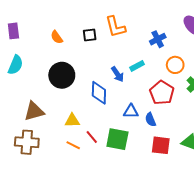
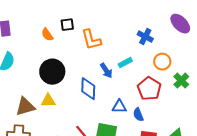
orange L-shape: (115, 27) -> (91, 40), moved
black square: (90, 35) -> (67, 25), moved
blue cross: (158, 39) -> (145, 37), turned -35
yellow triangle: (72, 121) -> (48, 101), moved

